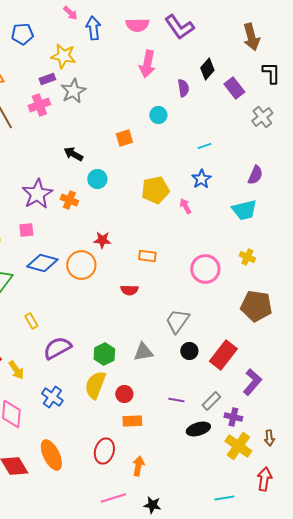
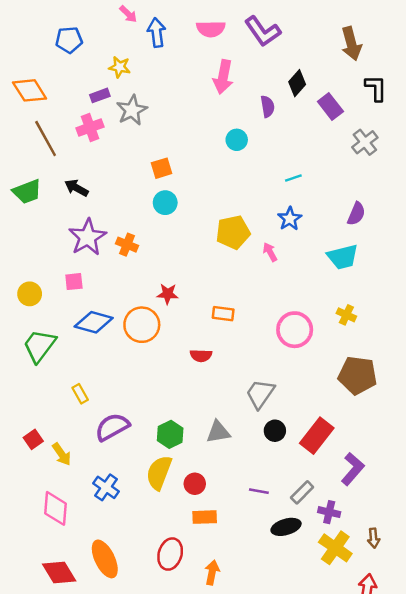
yellow star: (63, 56) -> (120, 67), size x0.7
orange square: (124, 138) -> (161, 168), moved
black arrow: (73, 154) -> (76, 188), moved
cyan circle: (97, 179) -> (165, 203), moved

